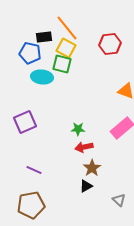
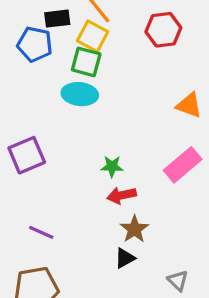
cyan ellipse: (42, 77) -> (80, 94), moved

